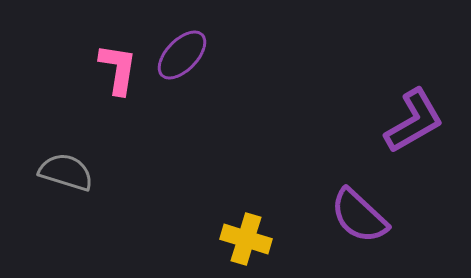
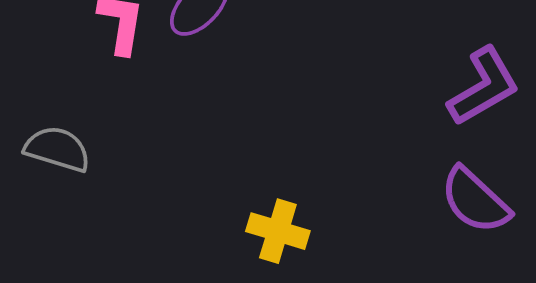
purple semicircle: (359, 216) -> (475, 200), moved

